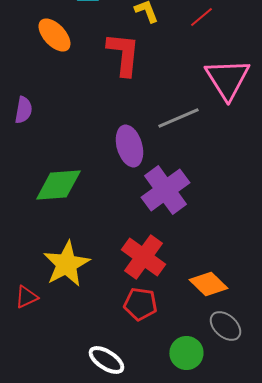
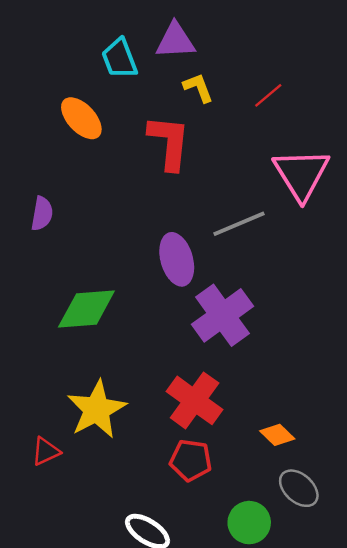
orange diamond: (208, 284) -> (277, 435), size x0.7

